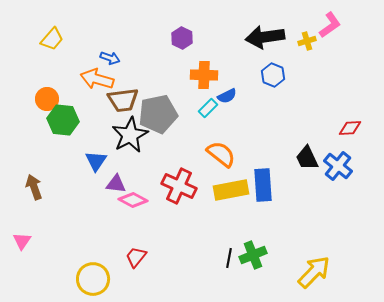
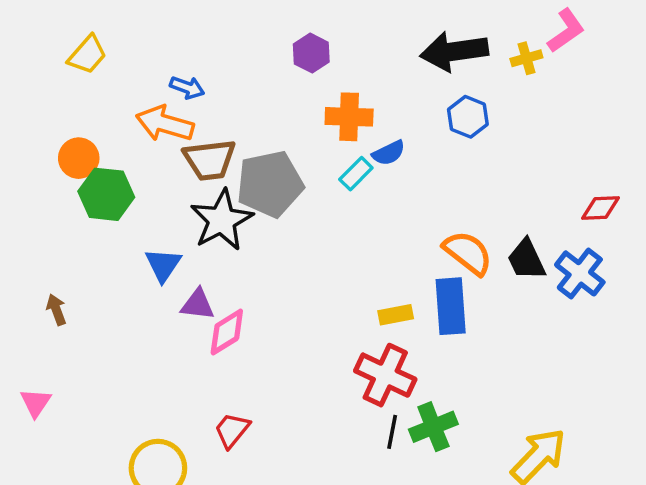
orange semicircle: (221, 154) -> (468, 253), moved
red cross: (179, 186) -> (385, 375), moved
brown arrow: (34, 187) -> (56, 310), size x0.7
yellow rectangle: (231, 190) -> (396, 315), size x0.6
pink diamond: (133, 200) -> (227, 332), turned -60

